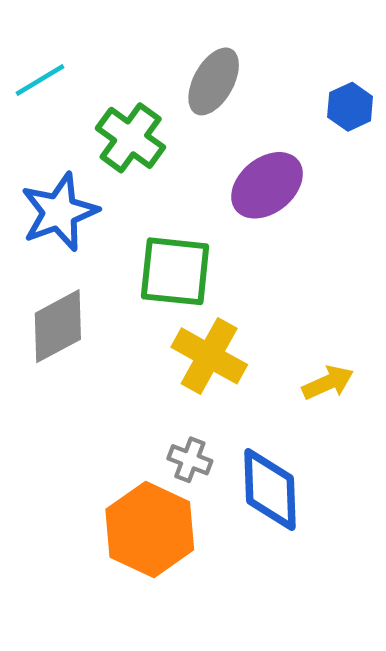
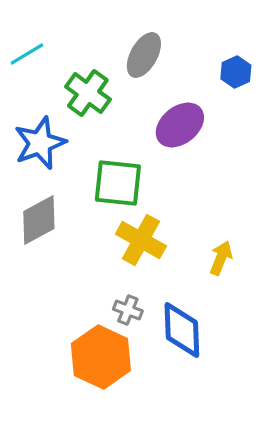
yellow arrow: (328, 383) -> (221, 258), turned -44

